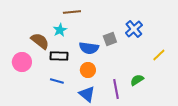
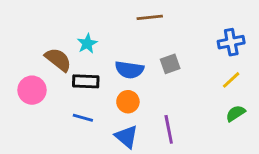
brown line: (72, 12) -> (150, 17), moved
blue cross: (134, 29) -> (231, 42), moved, turned 30
gray square: (110, 39) -> (170, 64), moved
green semicircle: (137, 80) -> (236, 113), moved

